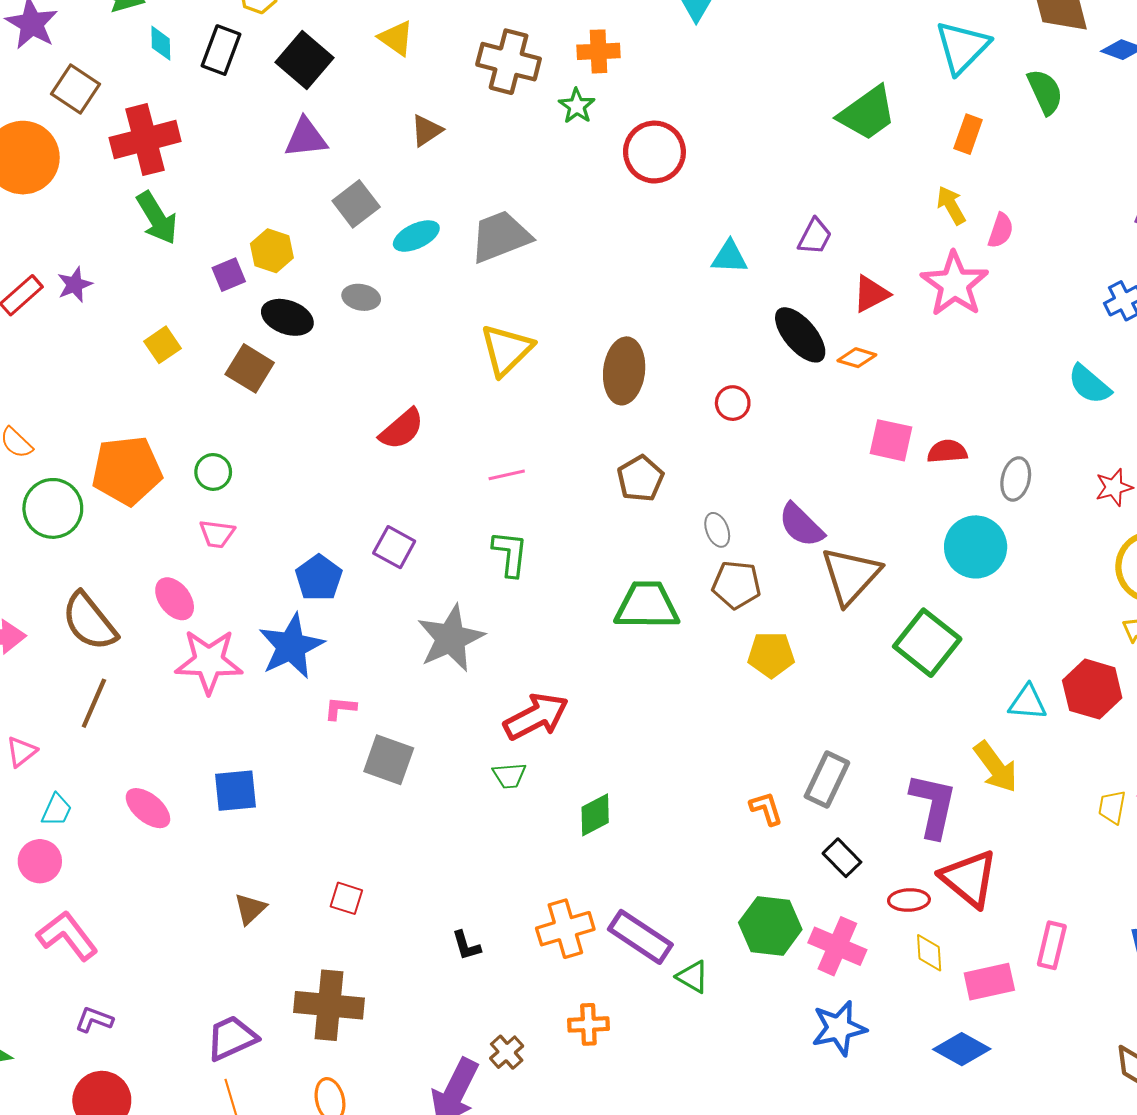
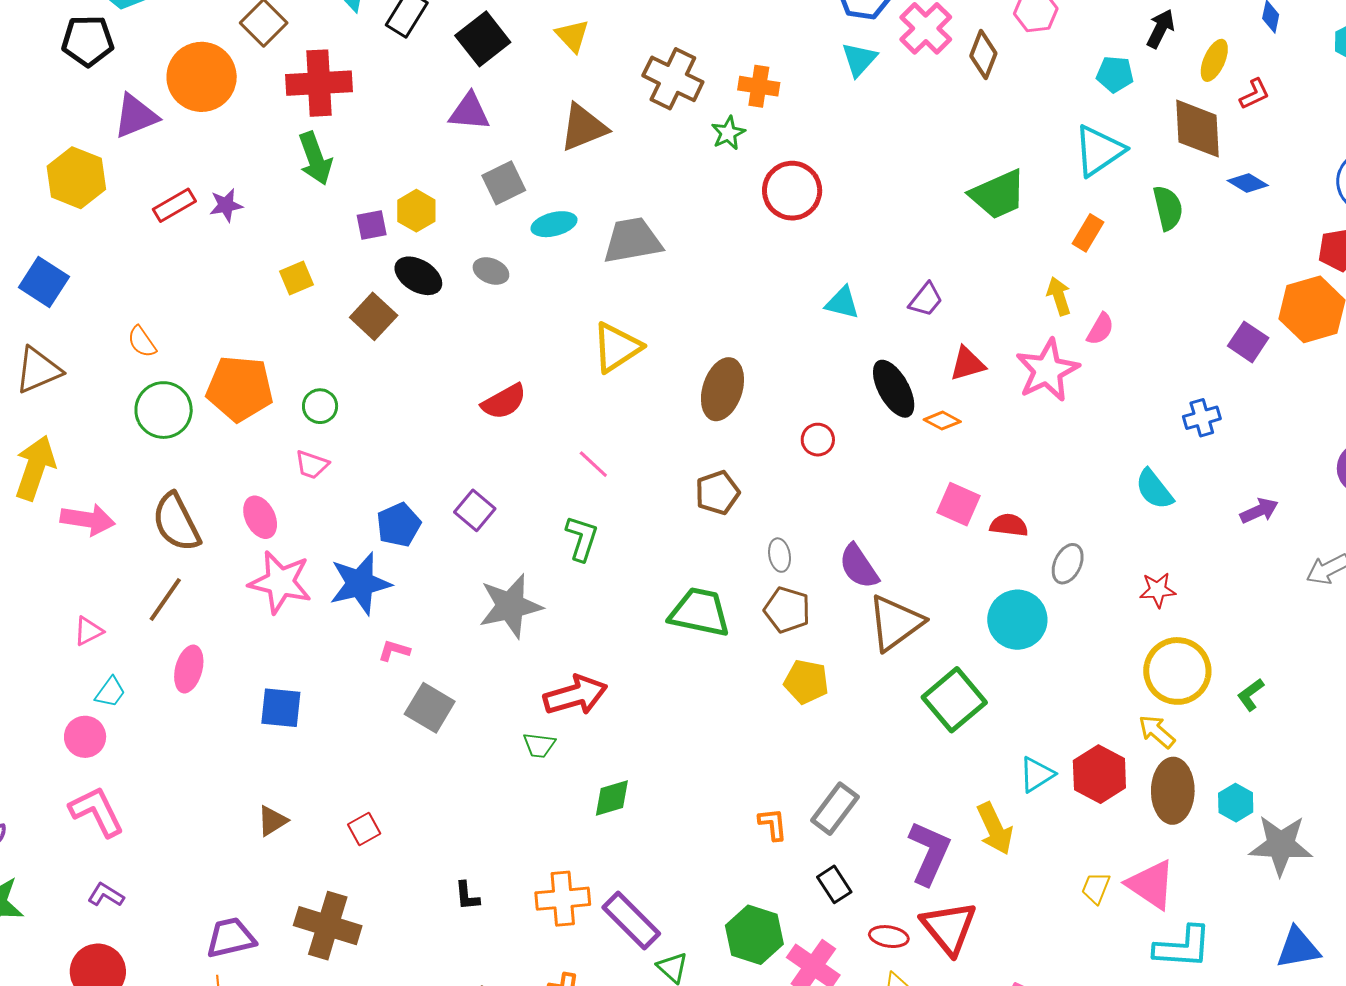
brown triangle: (426, 130) -> (583, 128), size x1.6
pink line: (507, 475) -> (593, 464), turned 44
cyan triangle: (1028, 702) -> (1037, 774), turned -48
pink ellipse: (148, 808) -> (189, 669), moved, turned 54
red square: (346, 898) -> (364, 829), turned 32

